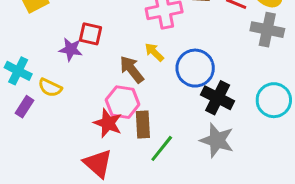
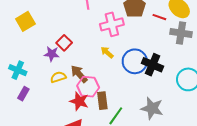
red square: (90, 34) -> (64, 43), turned 35
brown arrow: (132, 69) -> (79, 74), moved
yellow semicircle: (50, 88) -> (58, 77), moved, turned 140
black cross: (218, 98) -> (152, 65), moved

